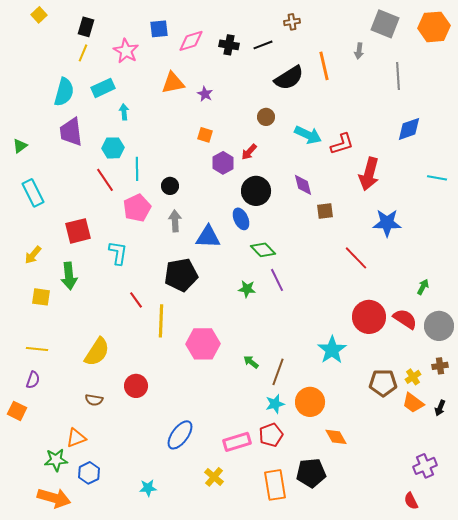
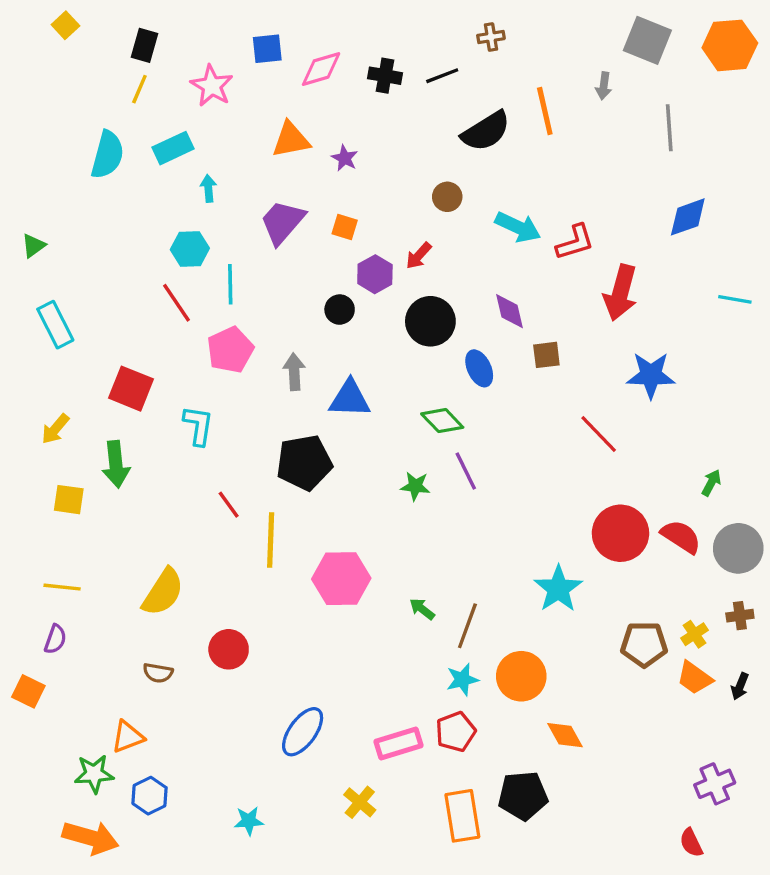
purple trapezoid: (71, 132) -> (282, 222), moved, turned 48
black circle: (170, 186) -> (340, 310), moved
blue ellipse: (241, 219) -> (479, 368), moved
red square: (78, 231) -> (131, 389), turned 36

